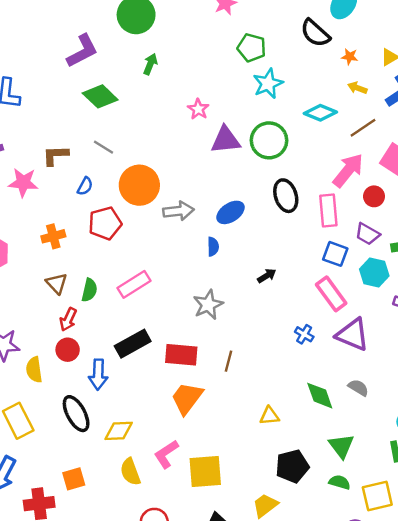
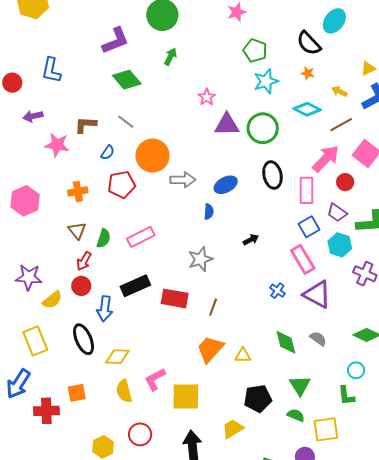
orange star: (350, 57) -> (308, 73), moved
blue square: (335, 254) -> (309, 227), turned 35
yellow semicircle: (34, 370) -> (52, 300), turned -125
orange trapezoid: (187, 398) -> (210, 349), moved

